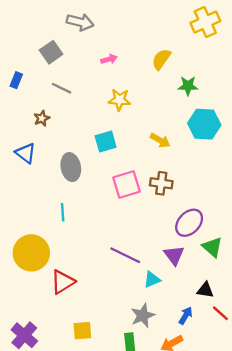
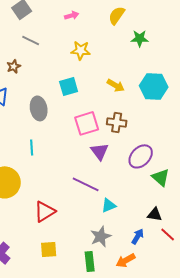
cyan hexagon: (204, 124) -> (154, 86), moved
purple triangle: (174, 255) -> (100, 151), moved
red triangle: (63, 282) -> (45, 211), moved

